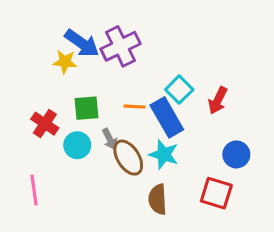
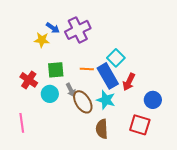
blue arrow: (82, 43) -> (53, 28), size x0.6
red arrow: (218, 100) -> (129, 82), moved

